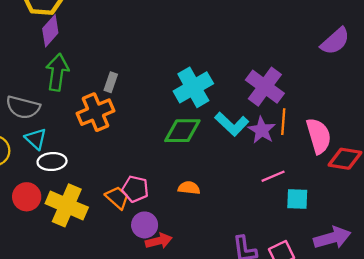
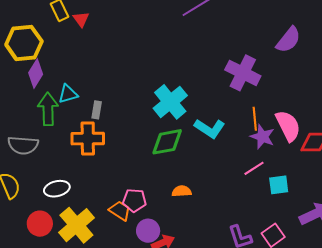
purple cross: (265, 87) -> (243, 73), moved
orange cross: (96, 112) -> (88, 139), turned 32
purple star: (262, 130) -> (262, 137), moved
cyan triangle: (36, 139) -> (68, 94), moved, turned -50
yellow cross: (67, 205) -> (76, 225), turned 36

